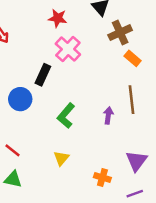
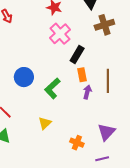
orange rectangle: (133, 58) -> (82, 75), moved, turned 32
black rectangle: (43, 75) -> (77, 55), moved
blue circle: (20, 99) -> (24, 77), moved

